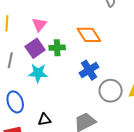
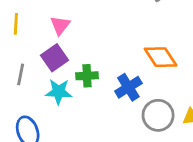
orange diamond: (89, 35) -> (161, 57), moved
green cross: (57, 48) -> (87, 76), moved

